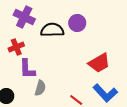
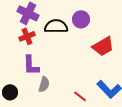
red cross: (16, 47) -> (27, 36), moved
red trapezoid: (99, 63) -> (103, 46), moved

